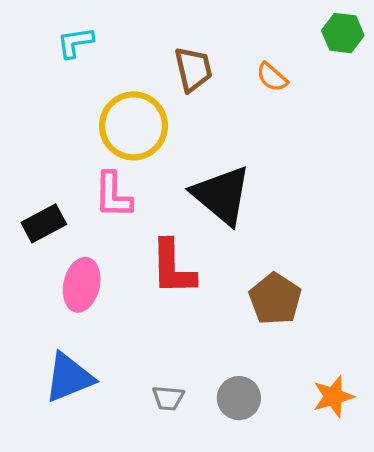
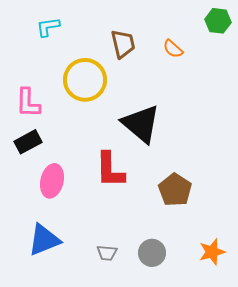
pink L-shape: (113, 195) -> (28, 103), moved

